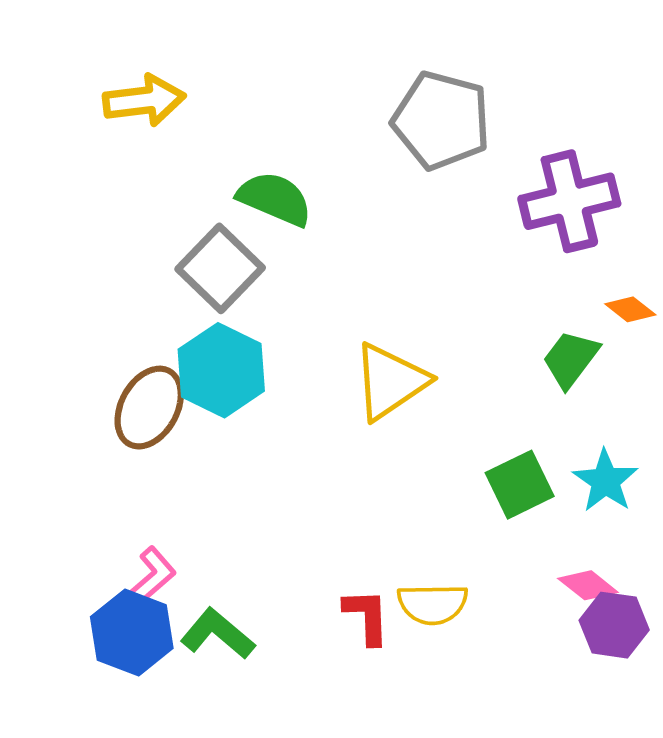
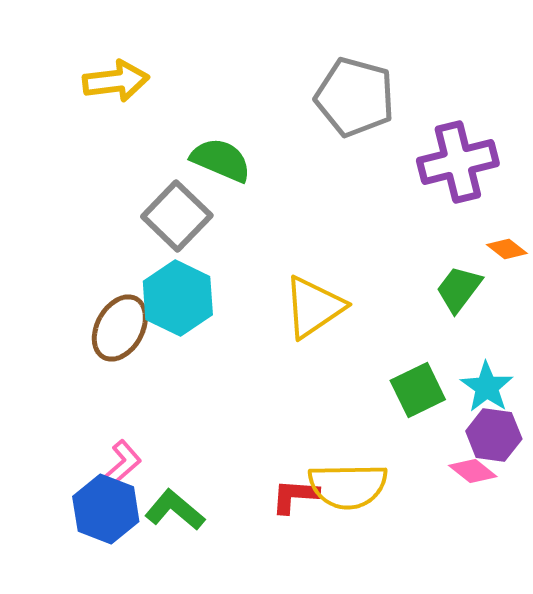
yellow semicircle: (433, 604) -> (348, 486), size x1.4
red L-shape: (367, 616) -> (295, 496), turned -84
purple hexagon: (614, 625) -> (494, 435), moved

